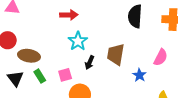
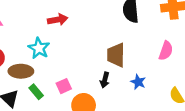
cyan star: (78, 41) -> (39, 48), moved
black arrow: (90, 63) -> (105, 80), moved
blue star: (139, 75) -> (138, 82), moved

